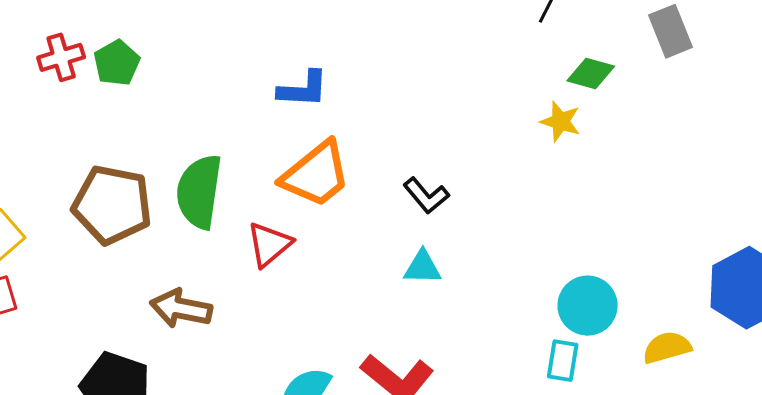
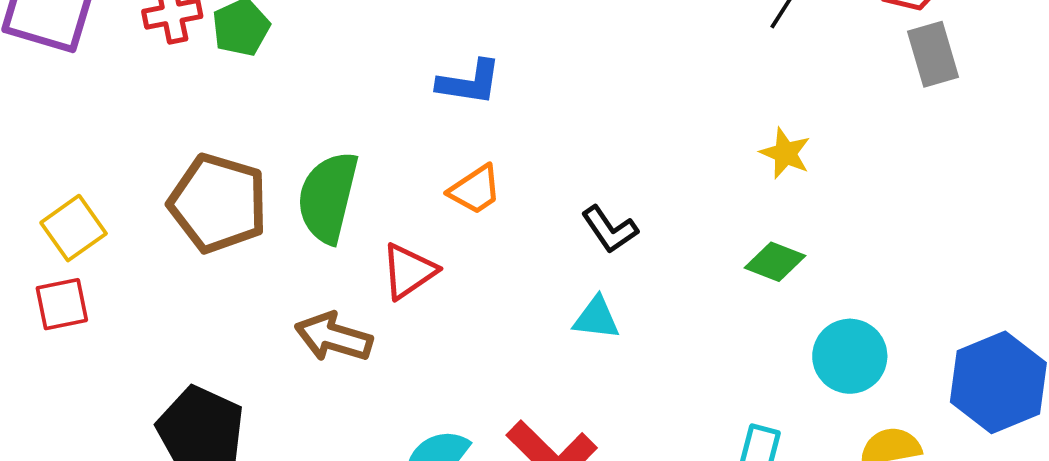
green diamond: (591, 74) -> (775, 262), moved
orange trapezoid: (316, 174) -> (475, 190), size x0.6
cyan circle: (588, 306) -> (850, 356), moved
brown arrow: (181, 308) -> (334, 337), moved

